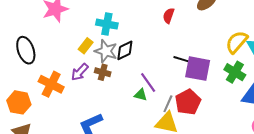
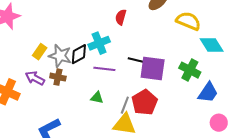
cyan cross: (107, 24) -> (99, 43), moved, turned -30
yellow semicircle: (237, 42) -> (188, 21), moved, turned 75
purple arrow: (80, 72) -> (35, 78), turned 78
purple line: (148, 82) -> (104, 69), moved, turned -45

